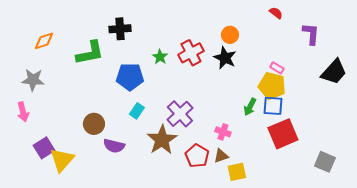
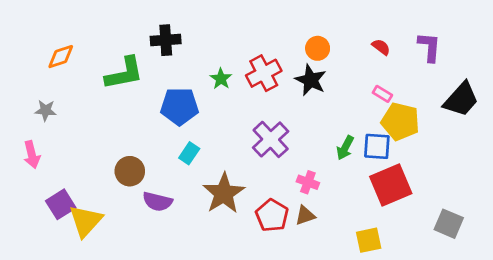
red semicircle: (276, 13) -> (381, 47), moved
gray star: (33, 80) -> (46, 110), size x0.7
yellow pentagon: (272, 86) -> (400, 121), moved
purple cross: (180, 114) -> (271, 139), moved
yellow square: (237, 172) -> (369, 240), moved

